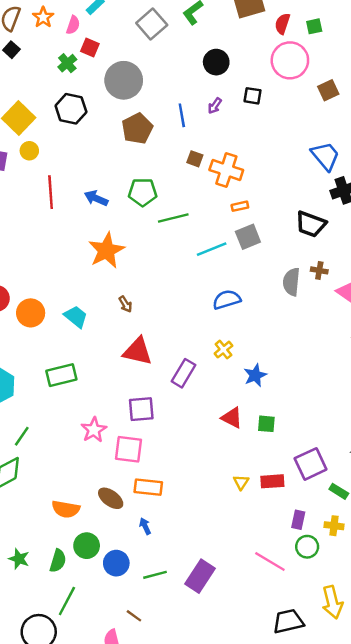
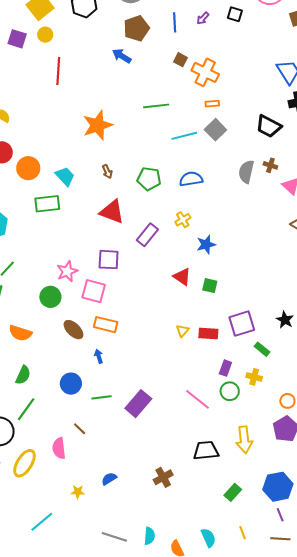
green pentagon: (143, 192) -> (149, 179), moved
blue arrow: (96, 198) -> (122, 56), moved
gray square: (248, 237) -> (215, 130), turned -30
green rectangle: (61, 375) -> (47, 204), moved
orange semicircle: (66, 509) -> (20, 333), moved
green circle: (87, 546) -> (50, 297), moved

